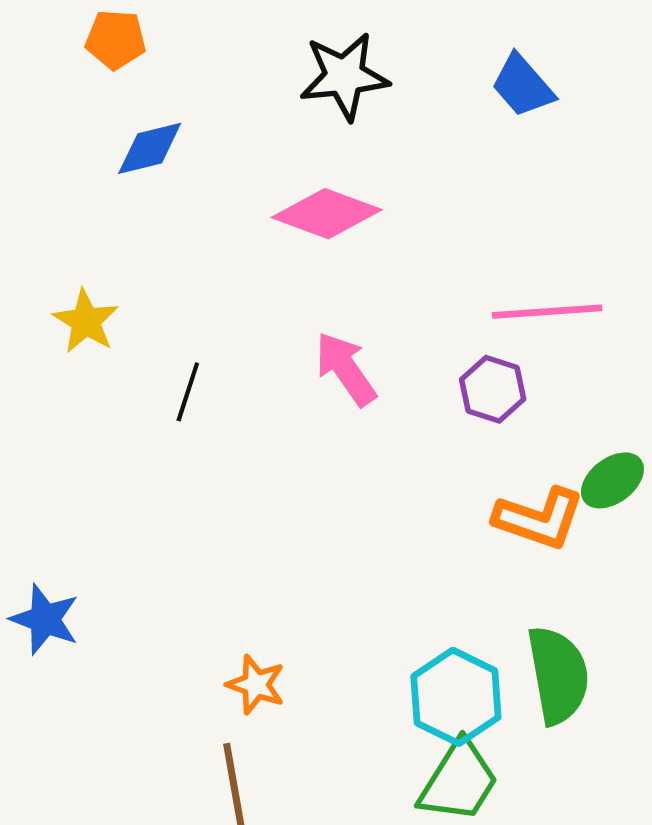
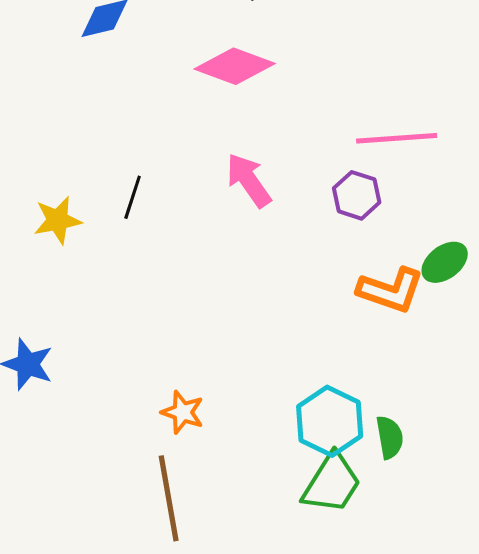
yellow star: (86, 321) -> (58, 220), moved, turned 30
green semicircle: (558, 675) -> (390, 437), moved, size x0.6

